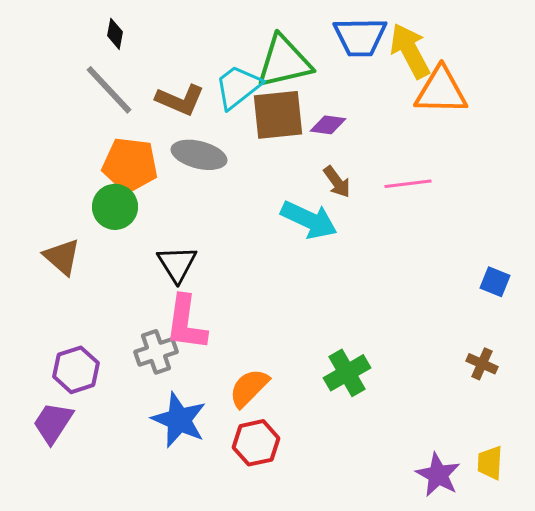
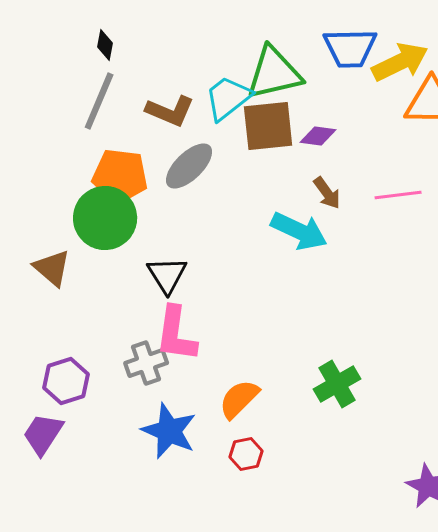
yellow arrow: (410, 51) -> (400, 62), turned 92
gray line: (109, 90) -> (99, 101), turned 66
gray ellipse: (199, 155) -> (189, 166), turned -58
green circle: (115, 207) -> (105, 218), size x1.4
red hexagon: (256, 443) -> (246, 454), size x0.7

